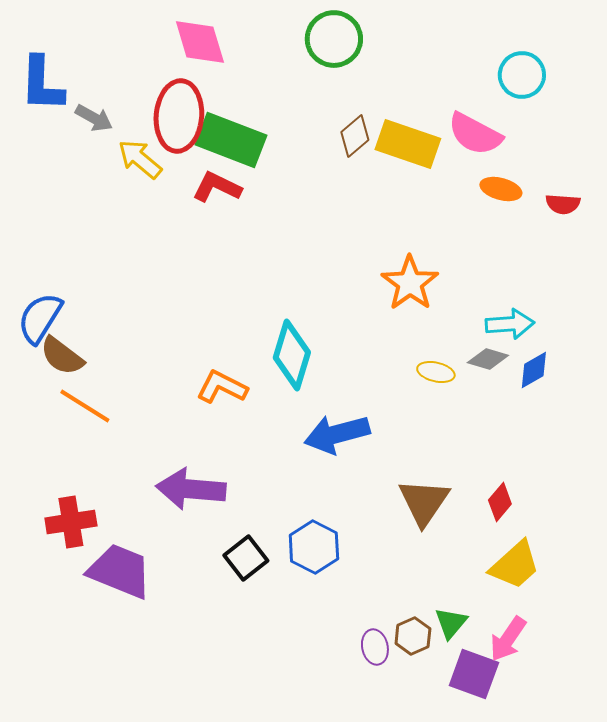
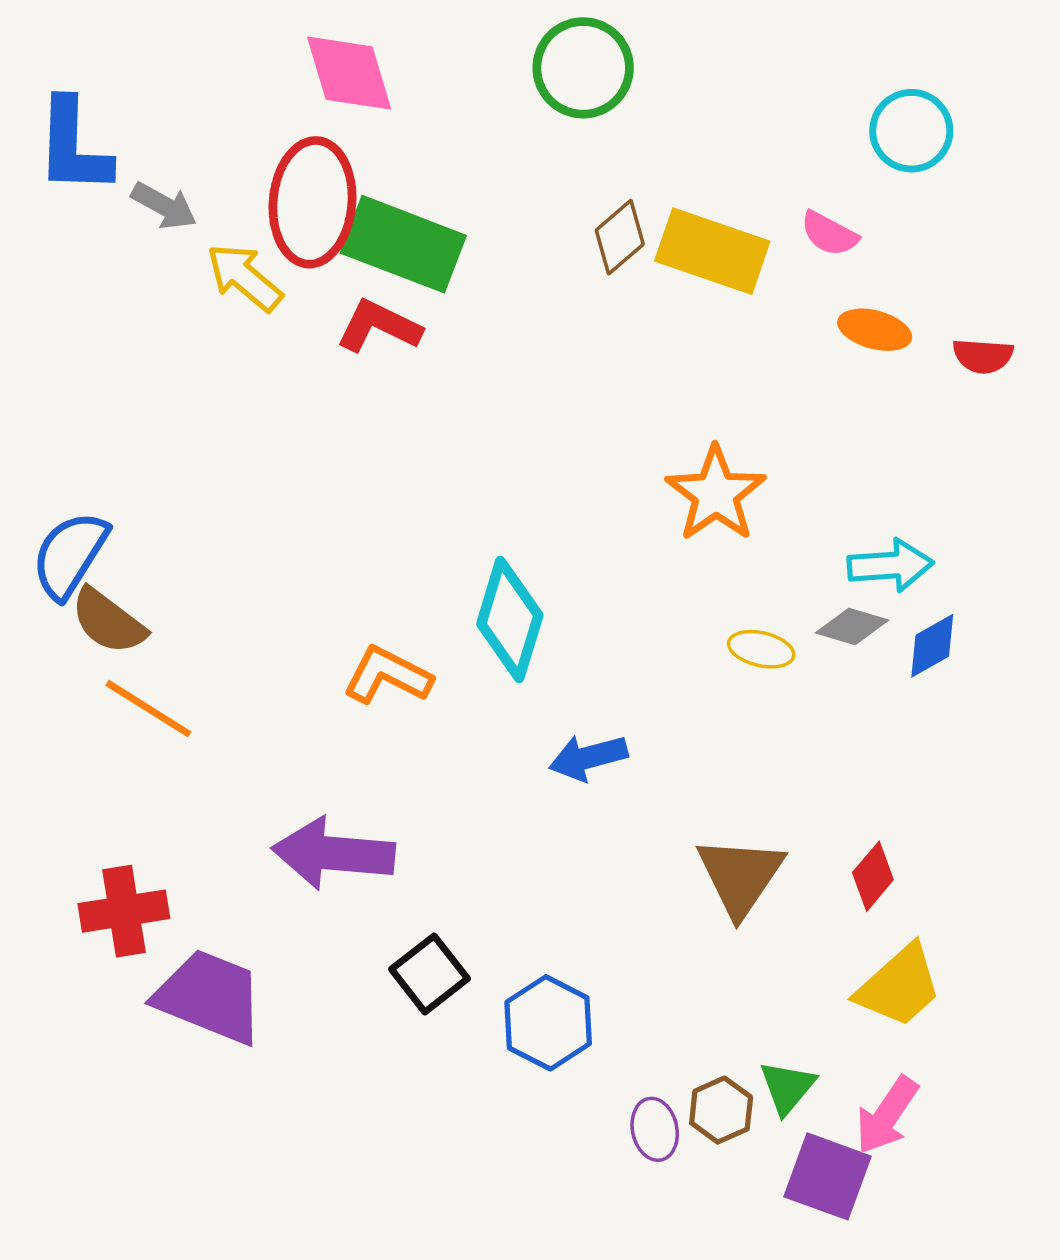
pink semicircle: (475, 134) -> (829, 234), size x0.6
blue arrow: (337, 434) -> (588, 757), size x0.7
blue hexagon: (314, 547) -> (548, 1023), moved

